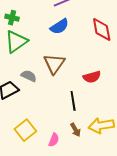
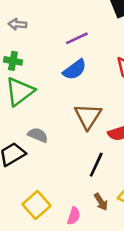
brown triangle: (54, 64) -> (88, 116), moved
black line: (73, 101) -> (96, 165), turned 36

